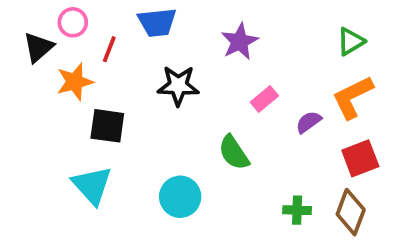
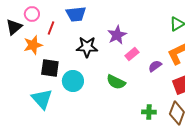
purple star: (240, 42) -> (117, 35), moved
green semicircle: (234, 153) -> (116, 82), turned -30
cyan circle: (180, 197) -> (73, 81), moved

